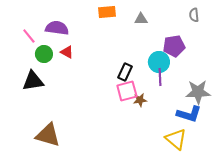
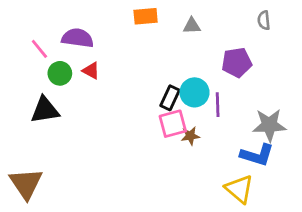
cyan circle: (159, 62) -> (194, 92), moved
brown triangle: (48, 135) -> (26, 184), moved, turned 40

